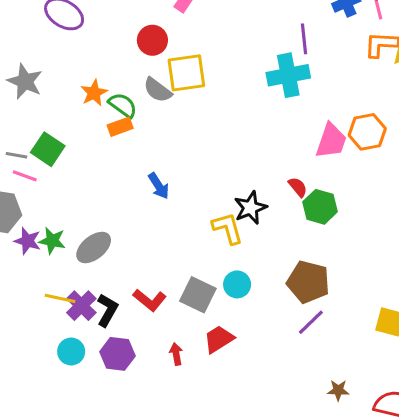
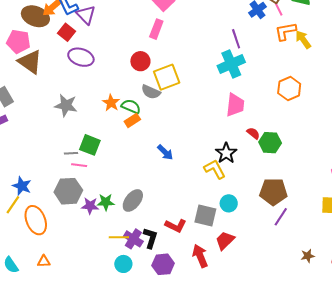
pink trapezoid: (331, 141) -> (235, 105), moved
cyan circle: (71, 352) -> (123, 264), moved
red arrow: (176, 354) -> (200, 256), size x1.6

